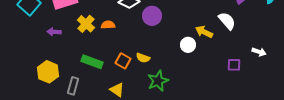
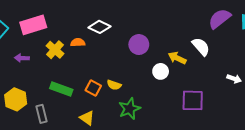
purple circle: (152, 16) -> (139, 45), moved
orange semicircle: (108, 25) -> (78, 42), moved
purple square: (234, 65) -> (193, 100), moved, size x1.6
gray rectangle: (73, 86) -> (42, 114), turned -30

